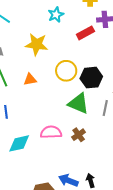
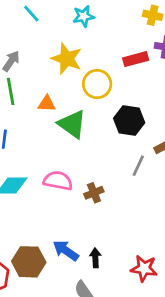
cyan star: (56, 15) -> (83, 16), moved
yellow circle: (66, 71) -> (97, 84), moved
green triangle: (79, 103) -> (72, 124), moved

